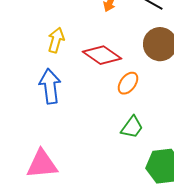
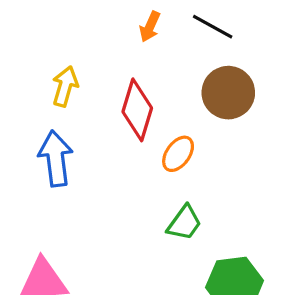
red diamond: (102, 55) -> (137, 110), turned 72

